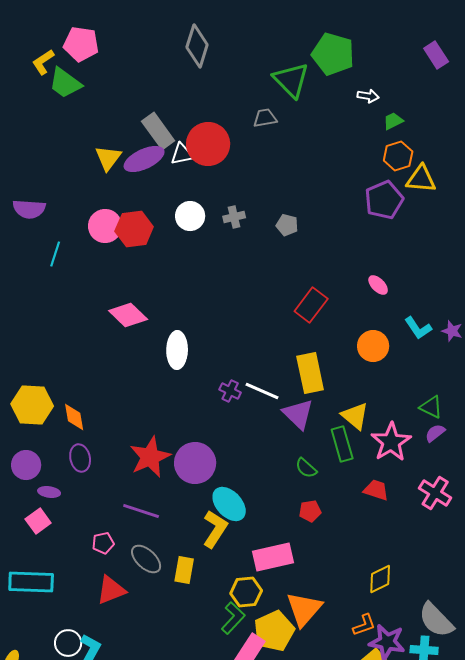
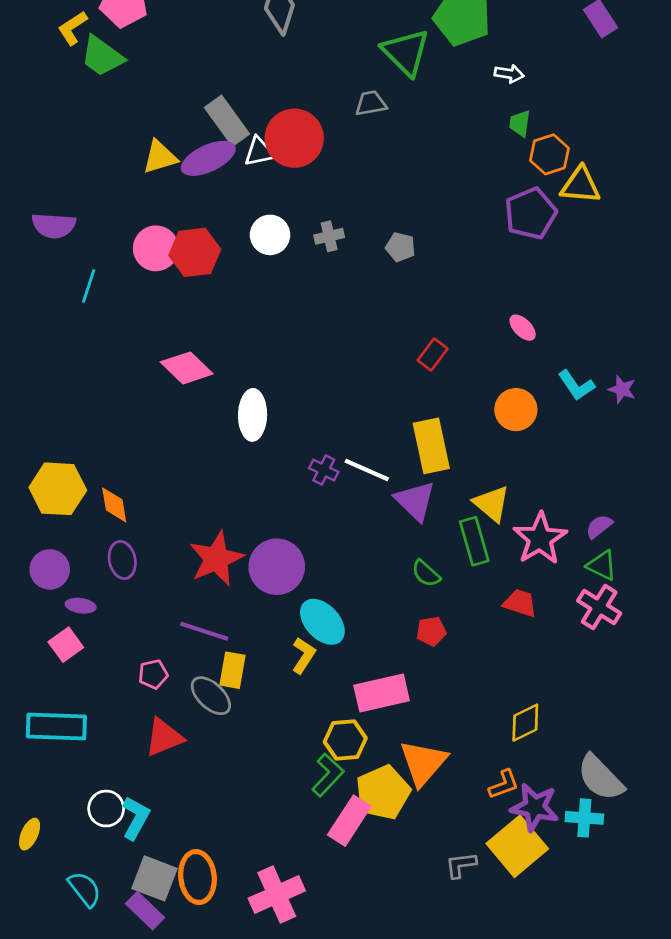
green trapezoid: (393, 121) -> (520, 123), moved, turned -55
yellow triangle: (108, 158) -> (160, 157), turned 36
red rectangle: (311, 305) -> (433, 354), size x0.7
green triangle: (431, 407) -> (602, 565), moved
yellow L-shape: (215, 529) -> (304, 655), size x0.7
yellow rectangle: (184, 570) -> (232, 670), moved

